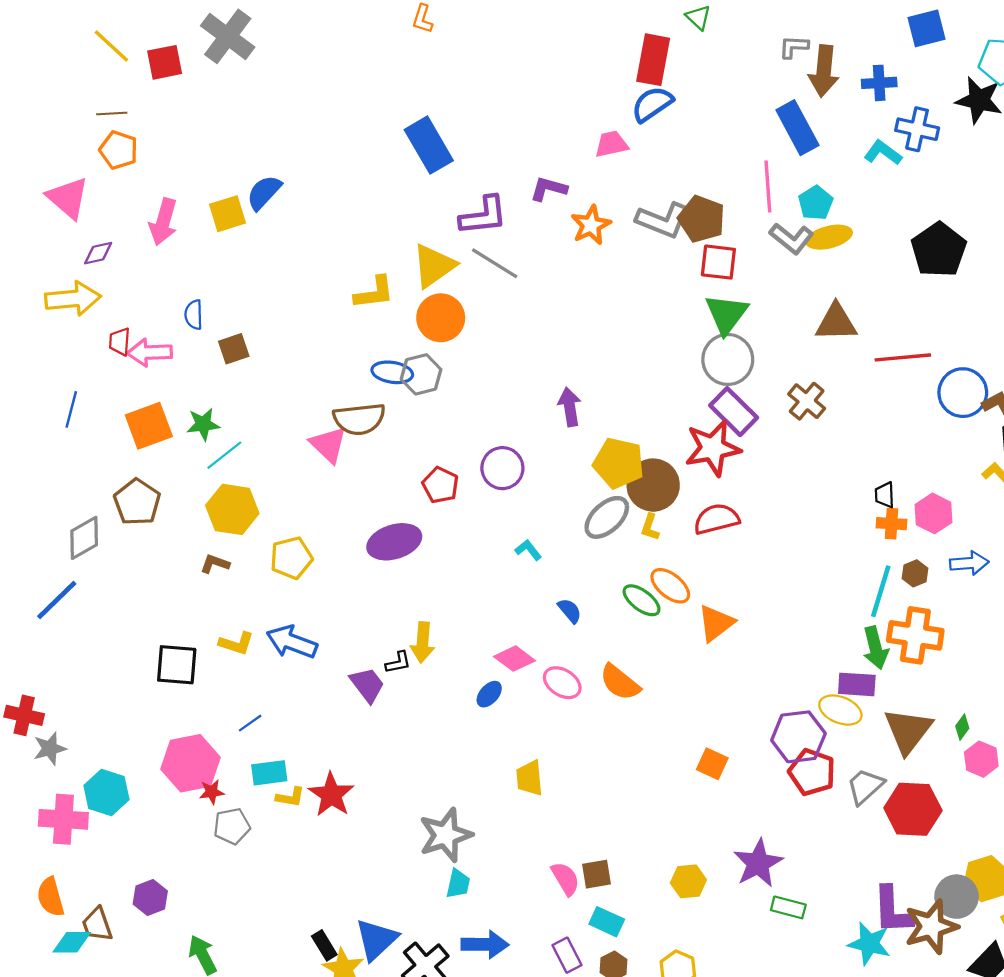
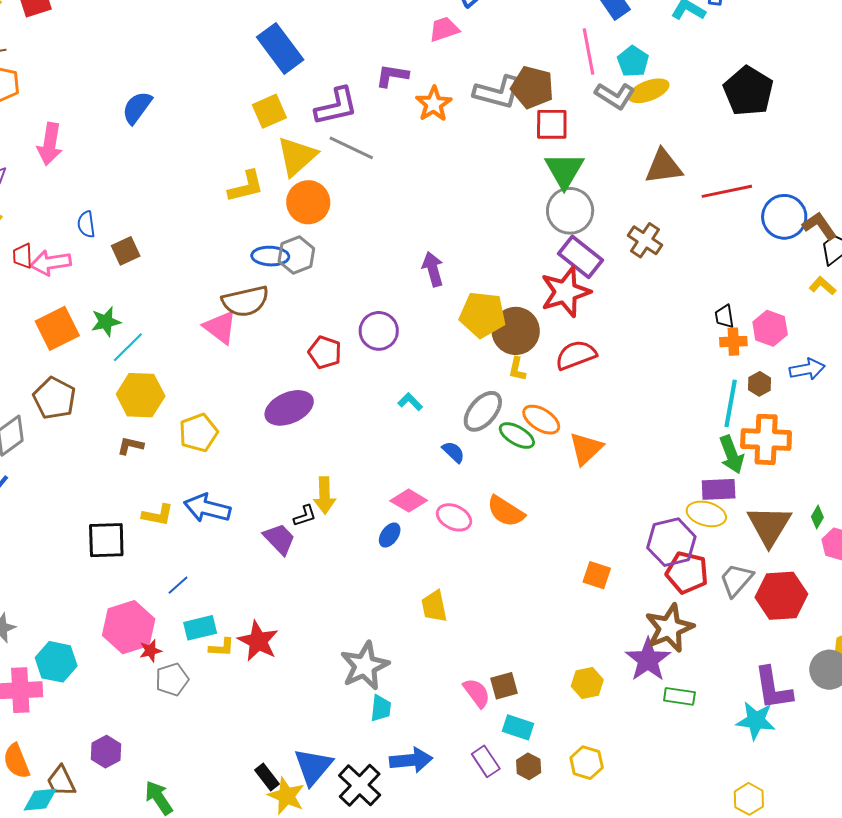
yellow square: (227, 214) -> (269, 111), moved
gray ellipse: (607, 517) -> (483, 411), moved
brown star: (931, 927) -> (669, 628), moved

